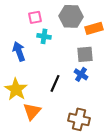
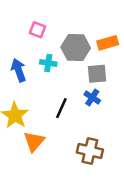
gray hexagon: (71, 16) -> (76, 48), moved
pink square: (35, 17) -> (38, 30), turned 32
cyan cross: (44, 36) -> (48, 63), moved

